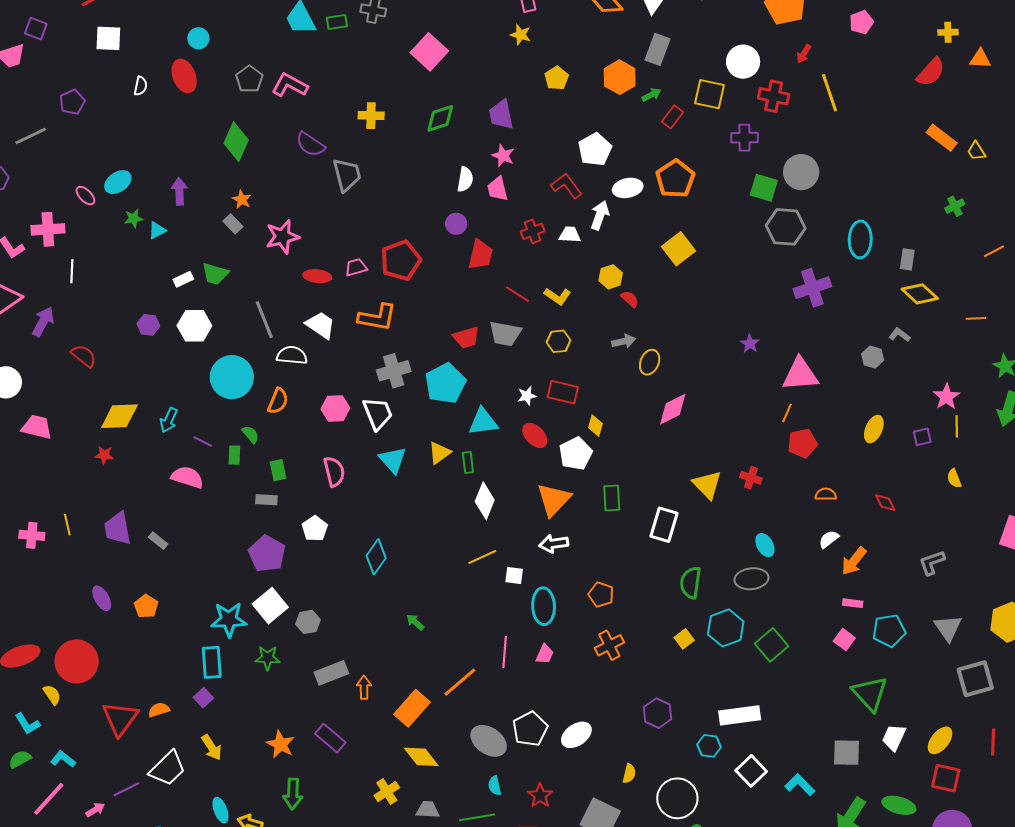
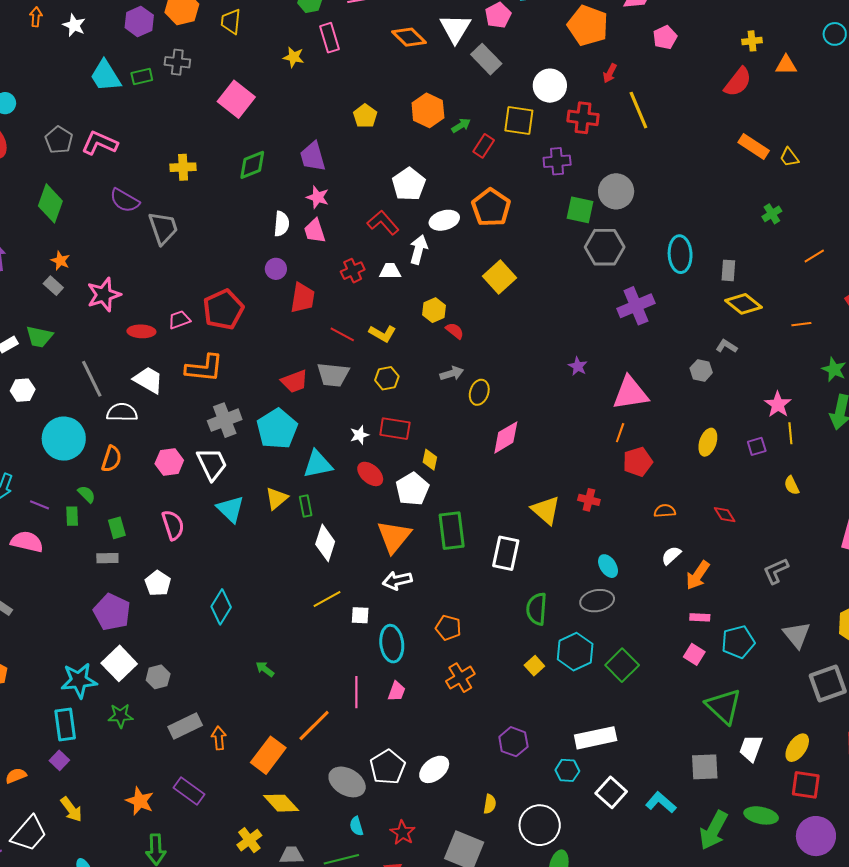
yellow star: (521, 35) -> (294, 57), moved
gray rectangle: (657, 49) -> (486, 59), moved, turned -60
white hexagon: (194, 326) -> (23, 390), size x0.7
green rectangle: (612, 498) -> (452, 531), size x1.4

